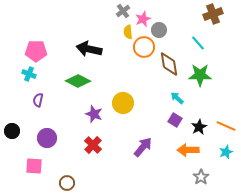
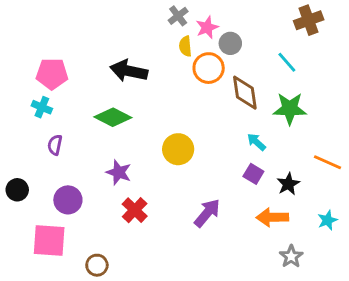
purple star: (94, 114) -> (119, 172), moved
orange line: (226, 126) -> (327, 162), moved
pink square: (34, 166) -> (49, 241), size x1.4

